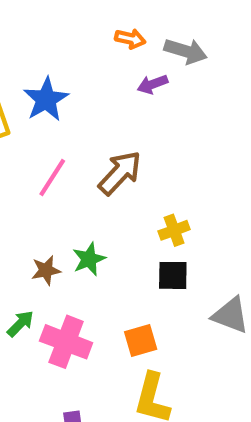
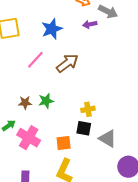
blue star: (46, 99) -> (52, 29), moved
yellow cross: (174, 230) -> (88, 109), moved
black square: (173, 275) -> (84, 128), moved

